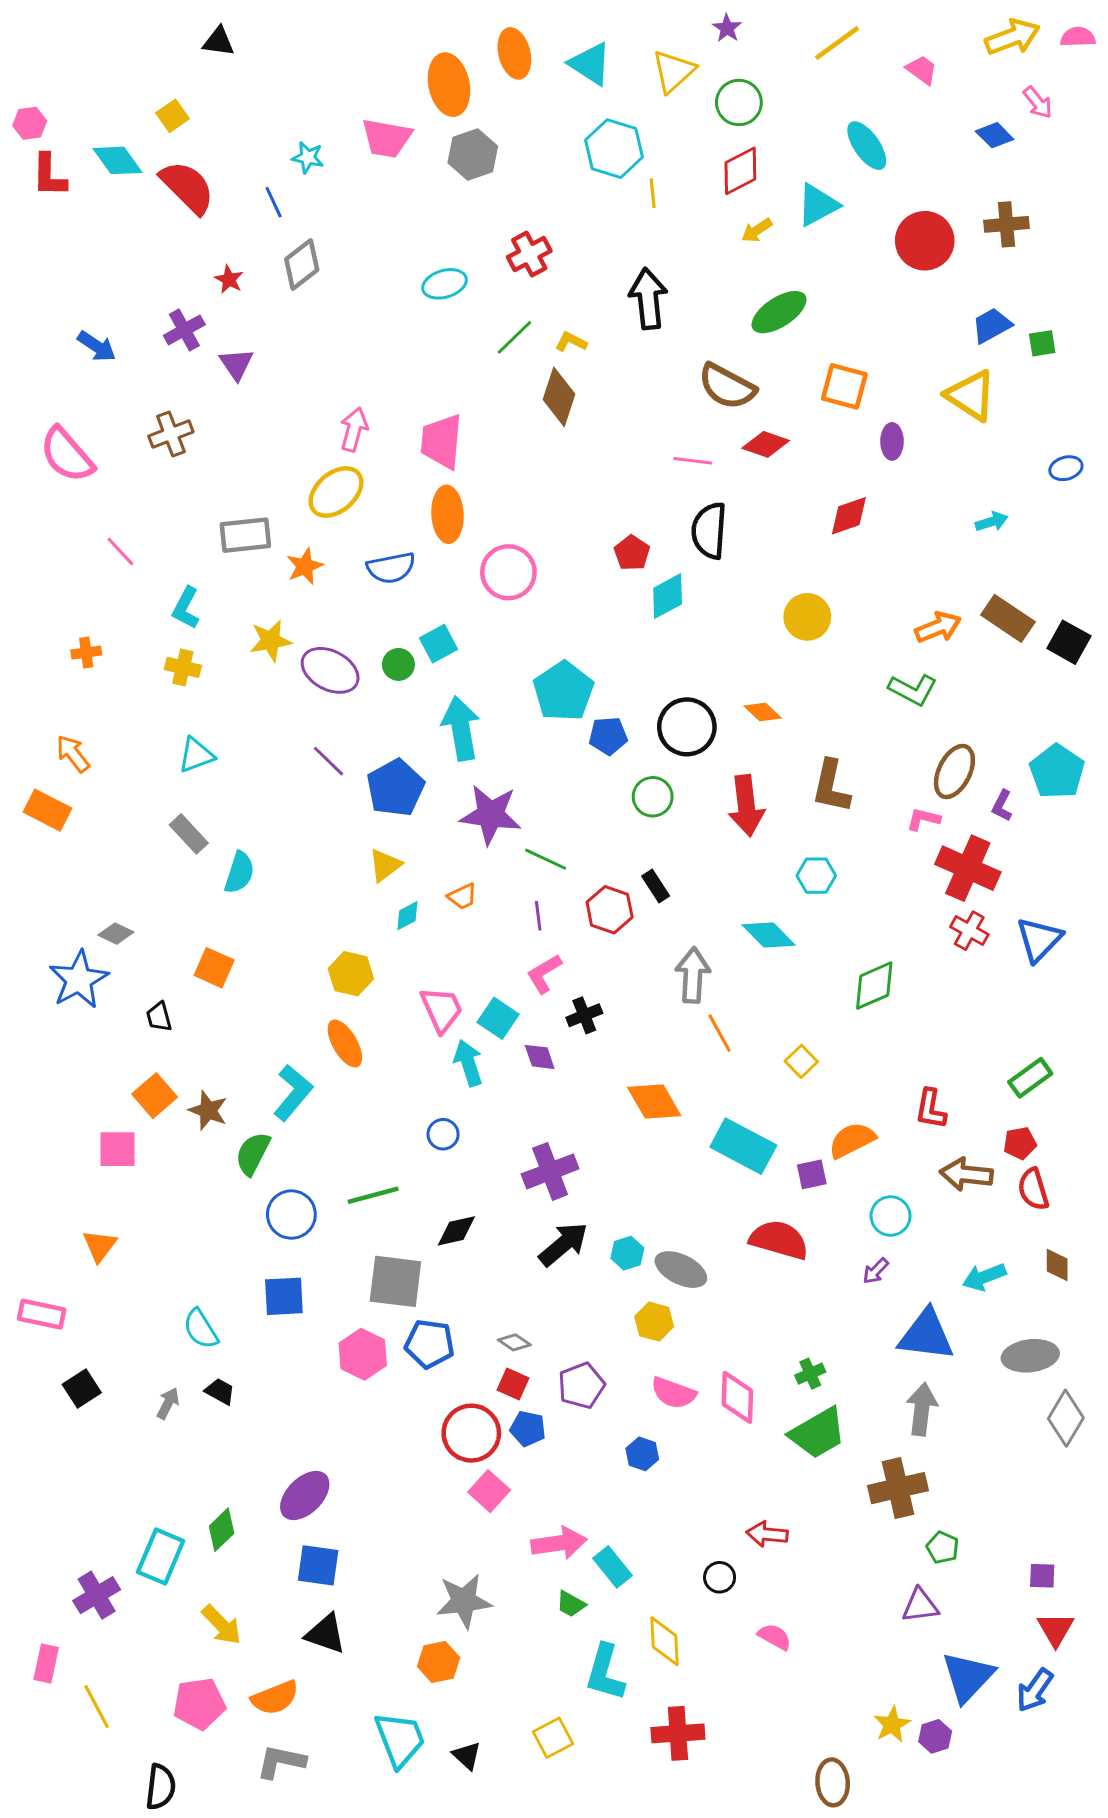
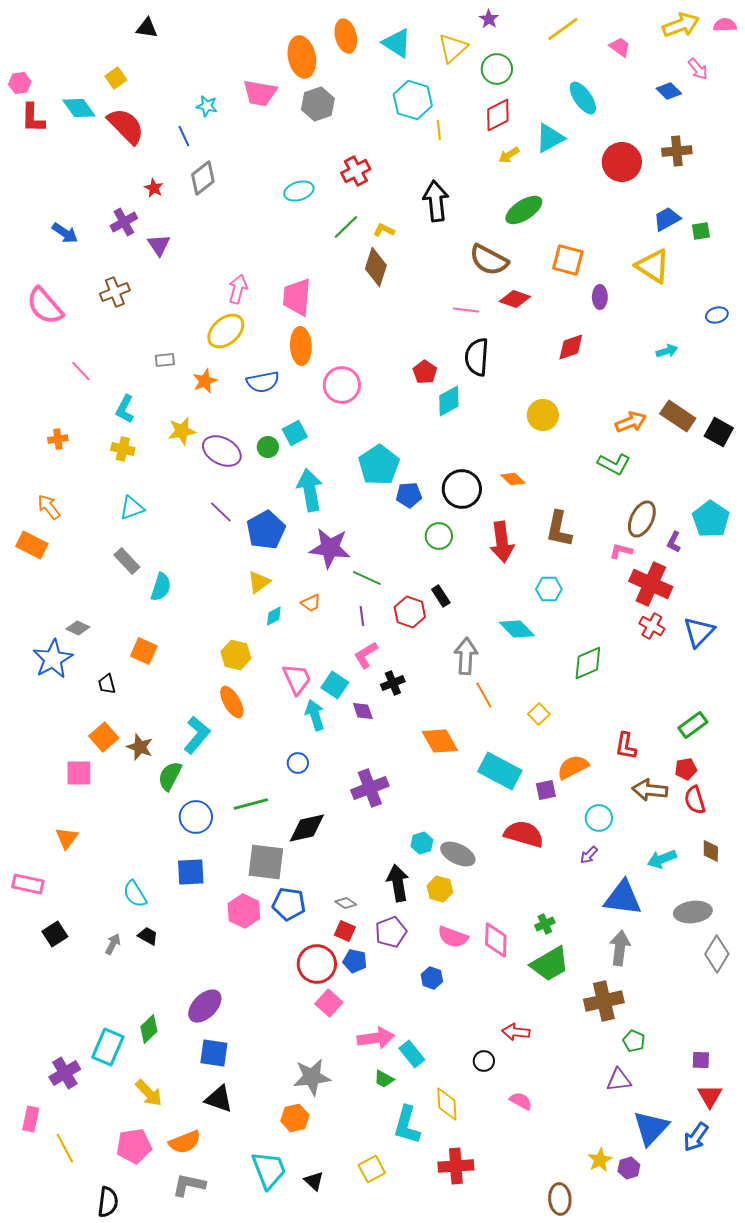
gray rectangle: (245, 535) -> (165, 360), size x0.6
black diamond: (456, 1231) -> (307, 828), size x1.4
black arrow: (563, 1244) -> (398, 883), moved, turned -60

